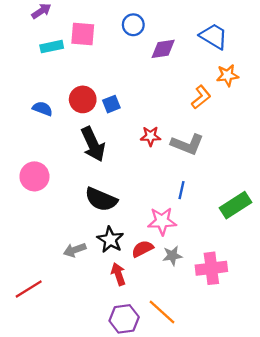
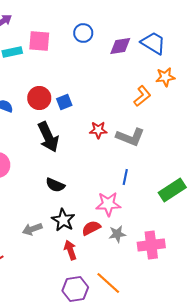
purple diamond: (163, 49) -> (120, 46), moved
black semicircle: (101, 199) -> (55, 185), size x0.7

